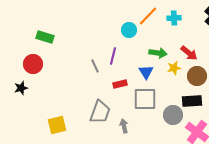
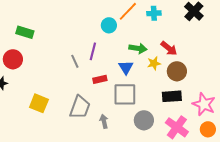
gray circle: (173, 115) -> (144, 120), moved
yellow square: (57, 125) -> (39, 103), moved, turned 36

